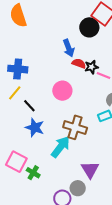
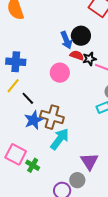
black circle: (89, 27) -> (81, 36), moved
pink circle: (62, 91) -> (60, 73), moved
brown cross: (75, 127) -> (52, 117), moved
blue star: (35, 128) -> (34, 120), turned 30

